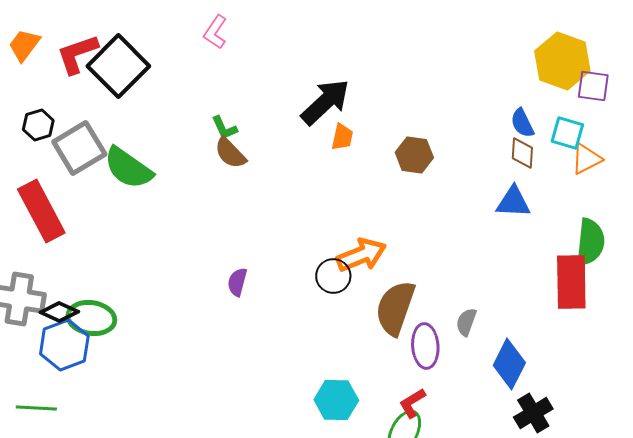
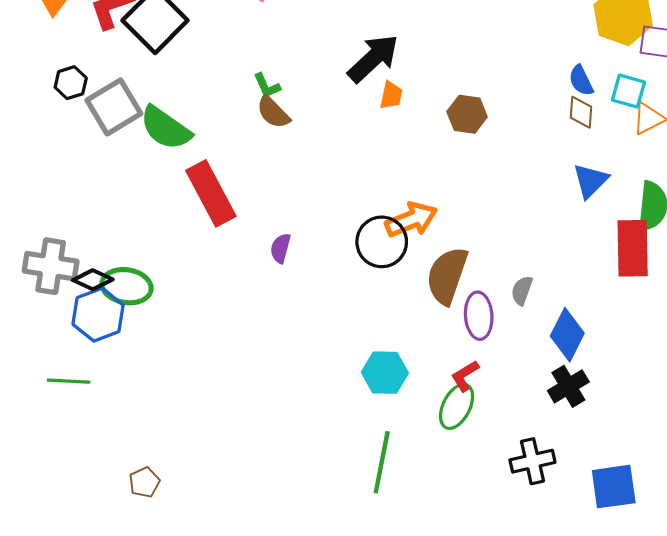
blue triangle: (513, 202) -> (590, 181), moved, turned -48
red rectangle: (41, 211) -> (211, 193), moved
black circle: (333, 276) -> (382, 242), size x1.4
black cross: (533, 413) -> (568, 386), moved

